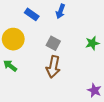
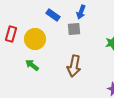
gray square: (53, 43) -> (74, 29), moved, turned -32

